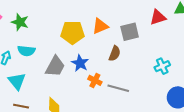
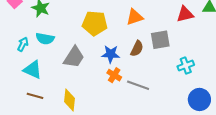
orange triangle: (100, 26) -> (135, 17), moved
gray square: (130, 32) -> (160, 40), moved
blue star: (80, 63) -> (111, 54), moved, turned -30
cyan triangle: (17, 81) -> (33, 70), turned -30

